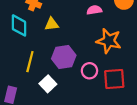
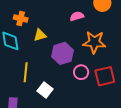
purple hexagon: (64, 57) -> (62, 53), moved

